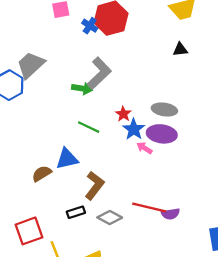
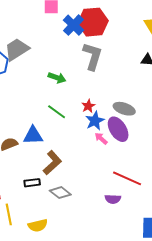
blue cross: (90, 26) -> (74, 25), size x1.5
gray L-shape: (99, 73) -> (92, 56), moved, turned -40
purple ellipse: (162, 134) -> (118, 129), turned 40
red line: (149, 207) -> (127, 178), moved

